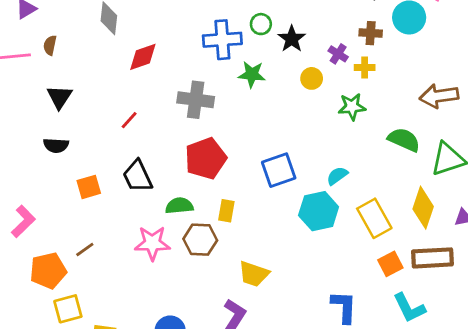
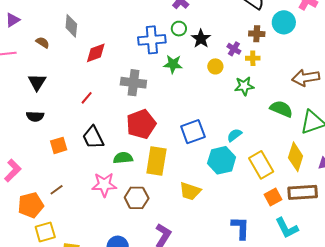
brown semicircle: (50, 45) -> (43, 42), moved, turned 112
yellow rectangle: (226, 211) -> (156, 161), size x1.8
brown hexagon: (200, 240) -> (137, 198), moved
yellow trapezoid: (254, 274) -> (190, 191), moved

